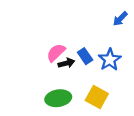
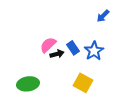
green ellipse: (58, 98) -> (28, 84), moved

